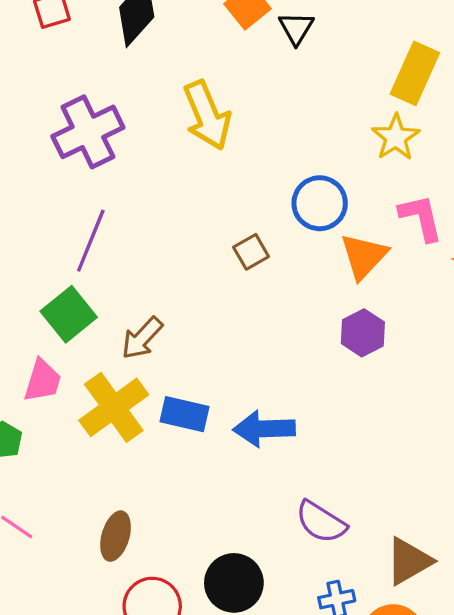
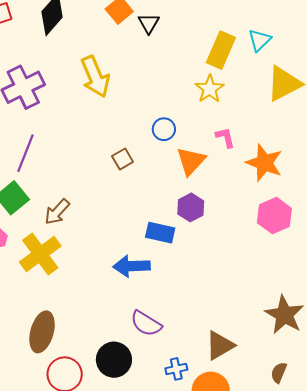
blue circle: (320, 203) -> (164, 129), size x0.7
pink L-shape: (421, 218) -> (225, 137), size x0.7
blue rectangle: (185, 414) -> (160, 233), moved
purple semicircle: (321, 522) -> (146, 324), moved
brown ellipse: (116, 536) -> (42, 332), size x1.4

